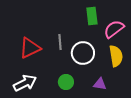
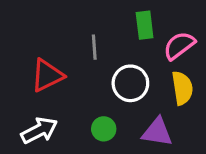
gray line: (60, 42) -> (94, 47), moved
purple triangle: (100, 84) -> (157, 132), size x1.5

